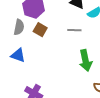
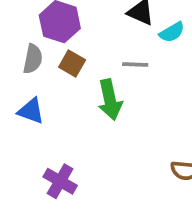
green arrow: (86, 60) -> (110, 100), moved

